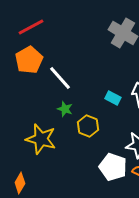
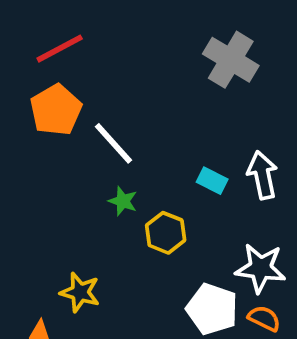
yellow star: (41, 139) -> (80, 292), moved, size x0.7

